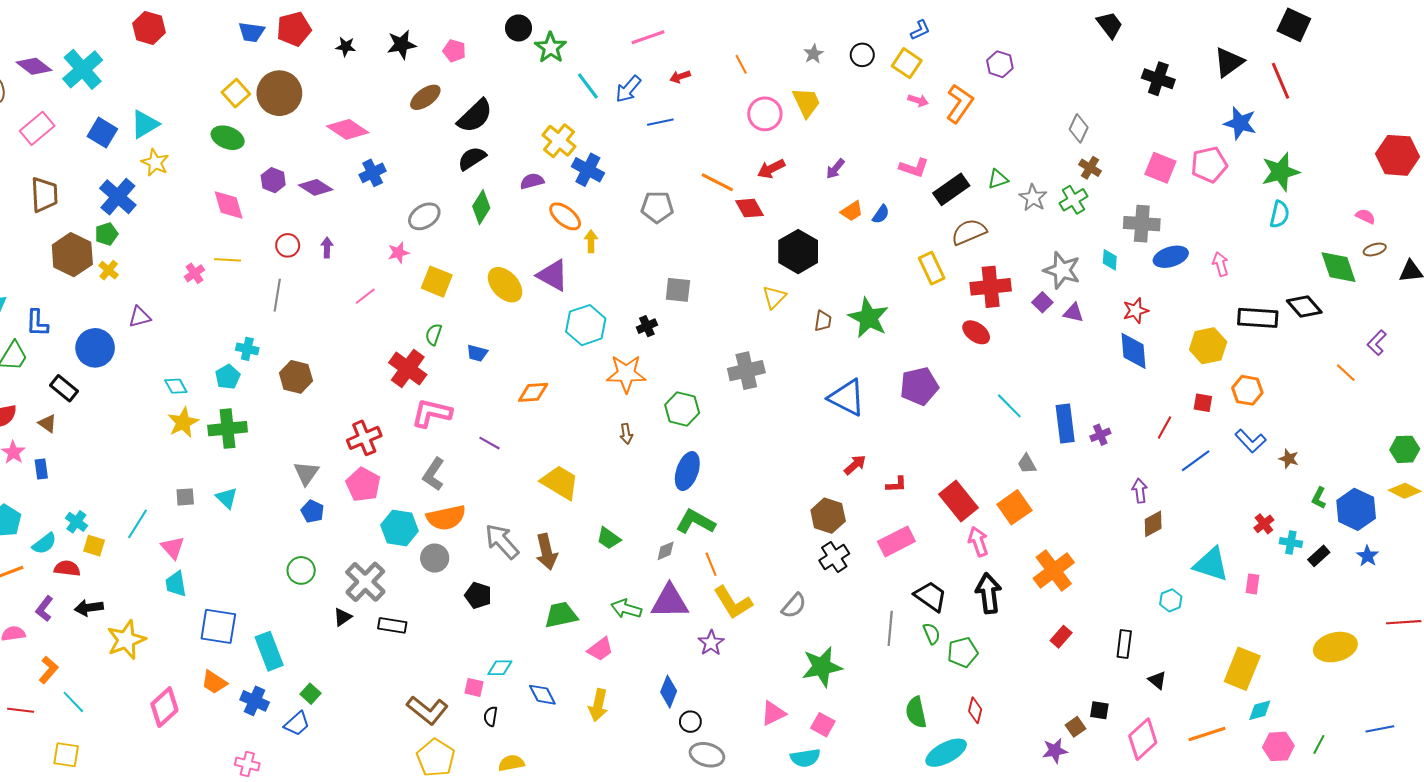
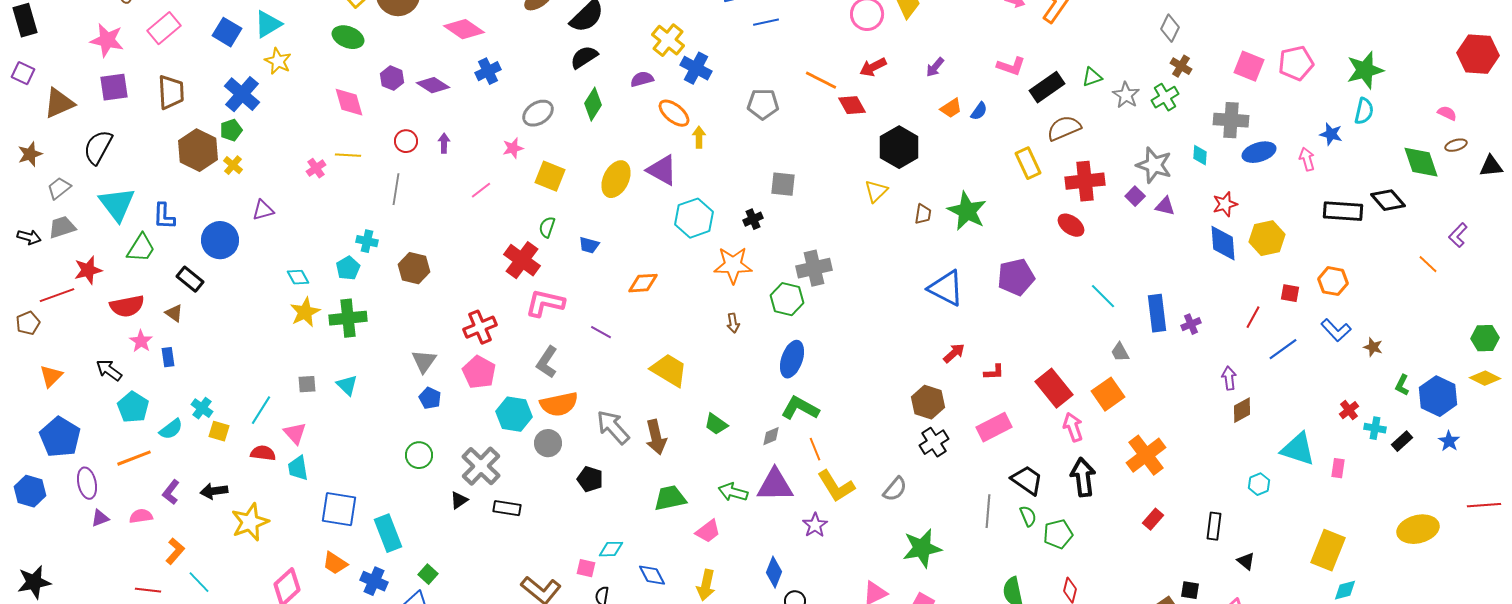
blue star: (1240, 123) -> (1331, 134), moved, size x0.7
yellow ellipse: (505, 285) -> (616, 179), turned 69
yellow hexagon: (1208, 346) -> (1267, 238), moved
gray cross: (746, 371) -> (814, 268), moved
red semicircle: (67, 568) -> (263, 453), moved

